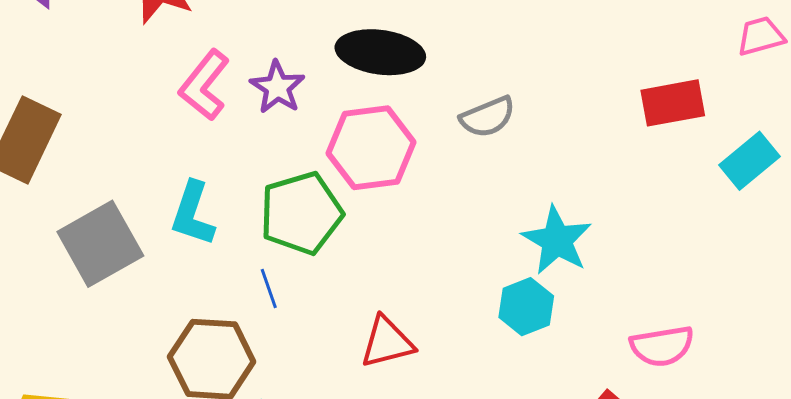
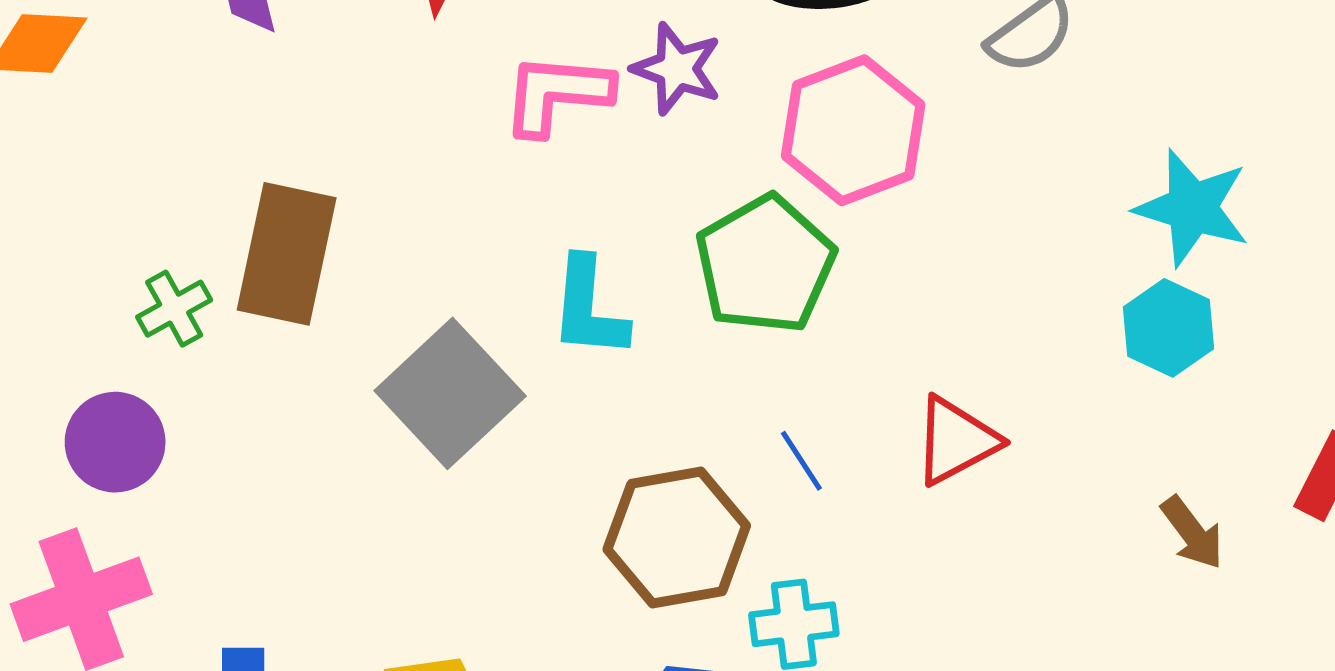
pink L-shape: (204, 85) -> (557, 94), turned 70
blue line: (269, 288) -> (801, 461), moved

